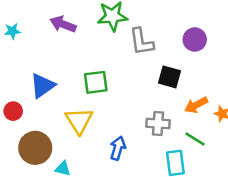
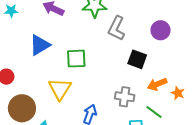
gray L-shape: (141, 42) -> (117, 28), turned 30
blue triangle: (42, 86) -> (40, 45), moved

